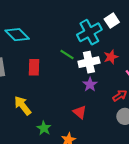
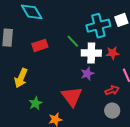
red rectangle: (34, 67) -> (40, 45), turned 56
yellow arrow: (23, 106) -> (21, 78), turned -132
red triangle: (80, 112) -> (72, 97), size x1.6

